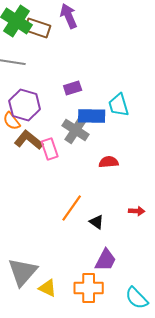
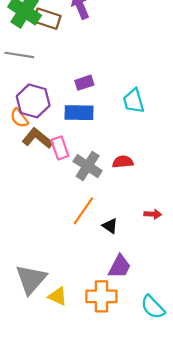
blue rectangle: (92, 116) -> (79, 113), moved
gray cross: (76, 130) -> (88, 166), moved

